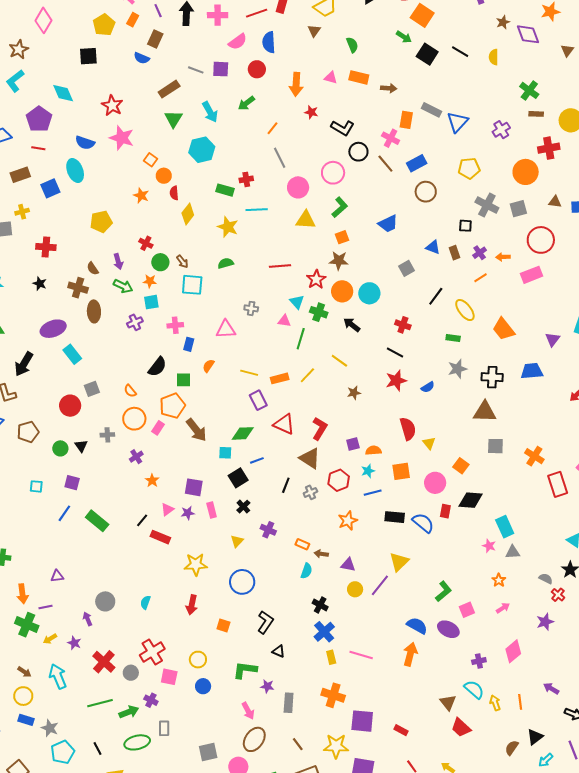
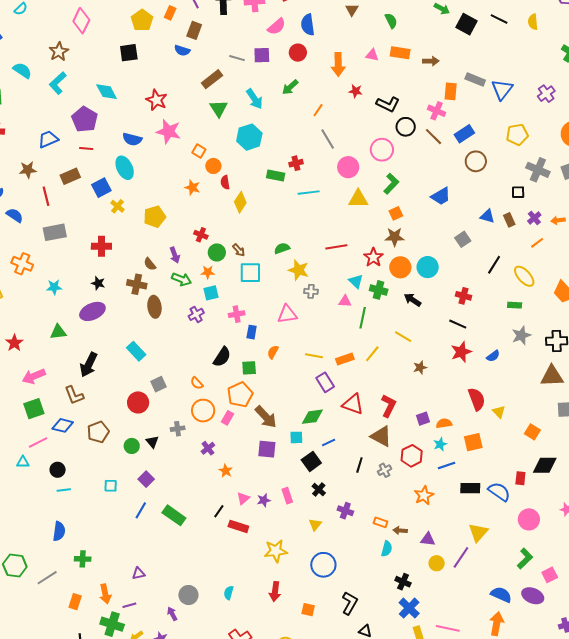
yellow cross: (22, 212) -> (117, 206), moved, turned -32
yellow star: (228, 227) -> (299, 270), moved
purple ellipse: (53, 329) -> (92, 311), moved
purple square: (72, 483) -> (146, 479), turned 35
pink circle: (435, 483) -> (529, 519), moved
purple square: (194, 487) -> (267, 449), moved

